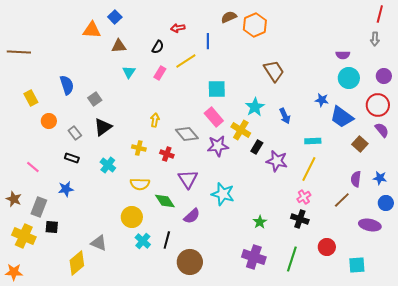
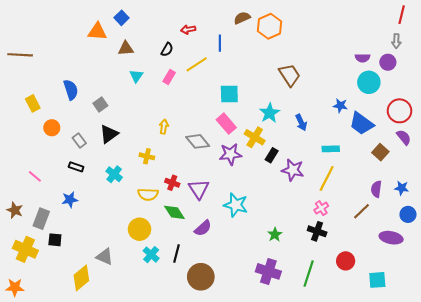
purple circle: (384, 76) -> (388, 62), moved
red cross: (167, 154) -> (172, 183), moved

